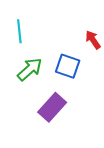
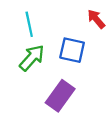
cyan line: (19, 31) -> (29, 24), moved

